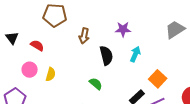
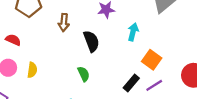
cyan arrow: (135, 54) -> (133, 32), moved
green semicircle: (96, 84) -> (84, 74), turned 32

